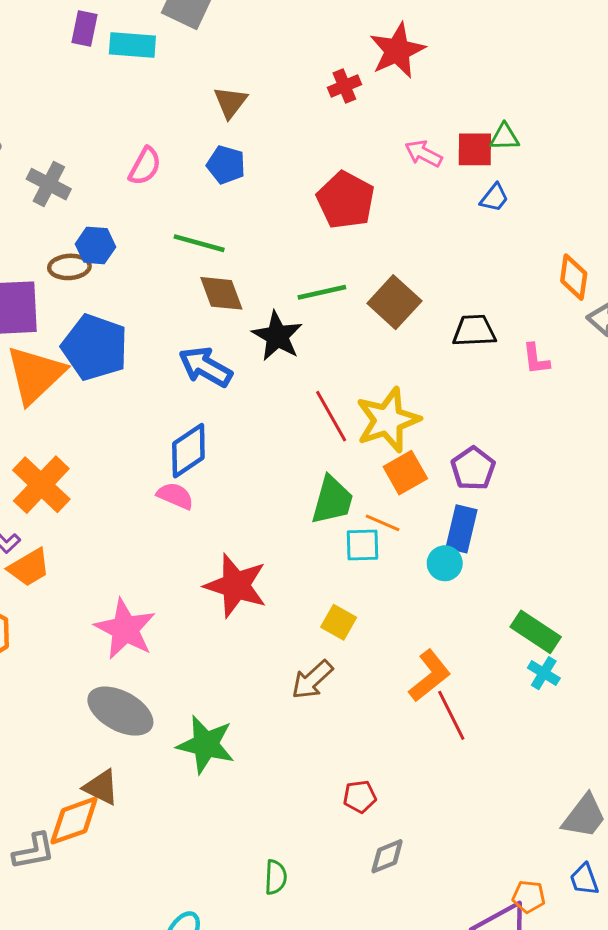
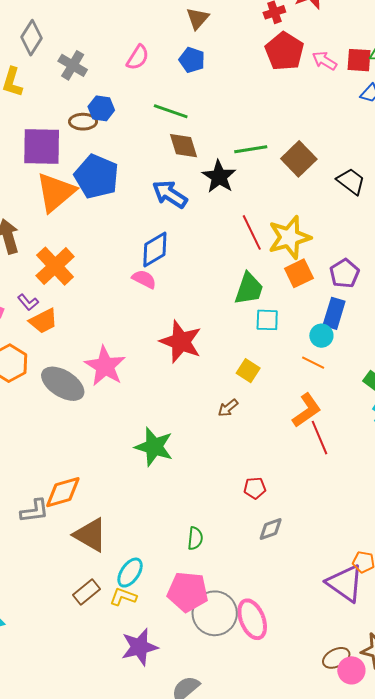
red pentagon: (346, 200) -> (284, 51), moved
black trapezoid: (474, 331) -> (351, 181), turned 36
orange line: (383, 523) -> (313, 363), moved
brown arrow: (312, 680) -> (228, 408), size x0.7
gray ellipse: (120, 711) -> (63, 384), moved
brown triangle: (101, 787) -> (90, 535), moved, size x1.4

